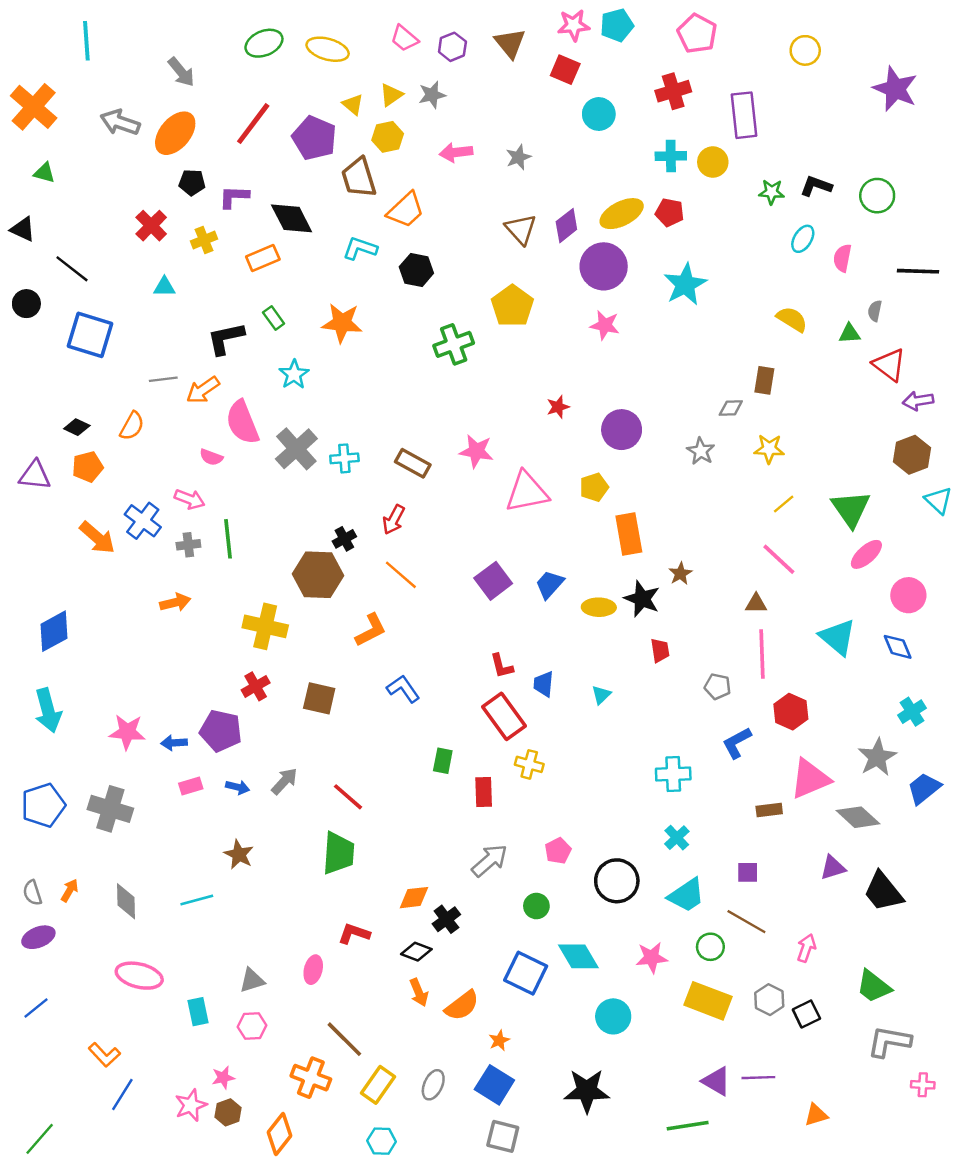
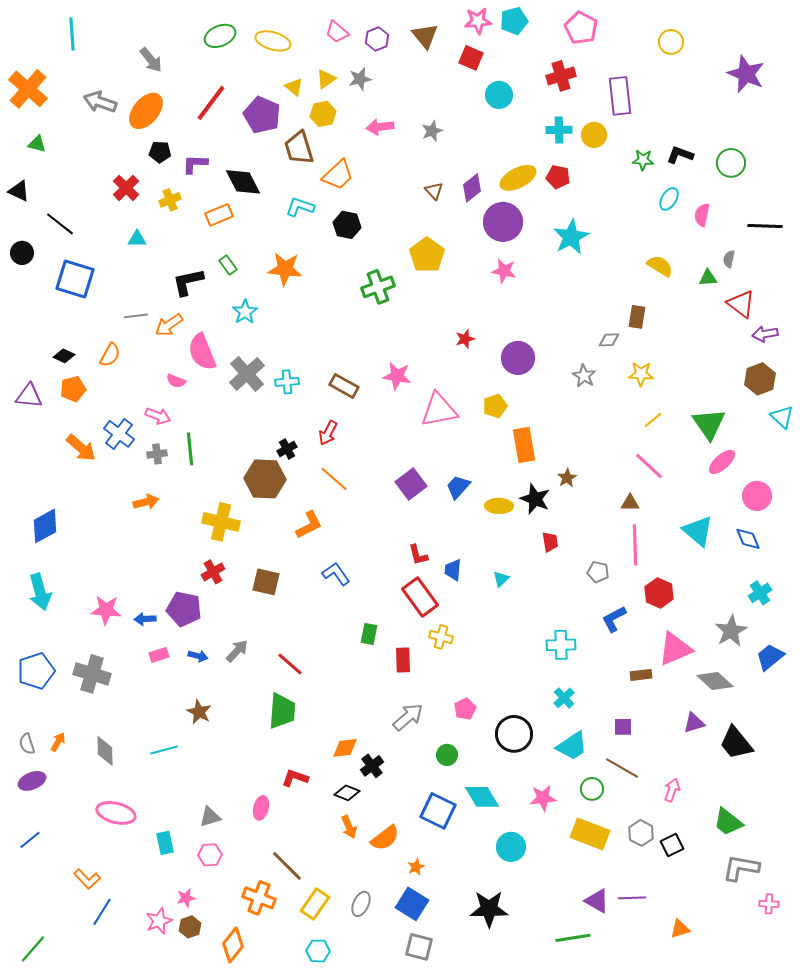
brown triangle: (521, 229) -> (434, 191), size x0.7

